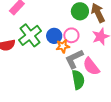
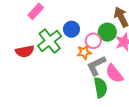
green circle: (80, 11) -> (107, 32), moved
blue circle: (54, 36) -> (71, 29), moved

